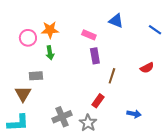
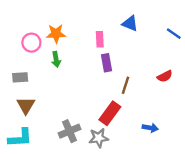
pink rectangle: (89, 35) -> (100, 39), turned 64
gray rectangle: (36, 76) -> (20, 77), moved
red rectangle: (98, 101) -> (110, 113), size x1.5
gray star: (88, 123) -> (99, 138), turned 30

